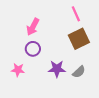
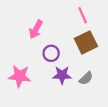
purple circle: (33, 49) -> (51, 53), moved
pink star: (18, 70) -> (20, 76), size x1.5

